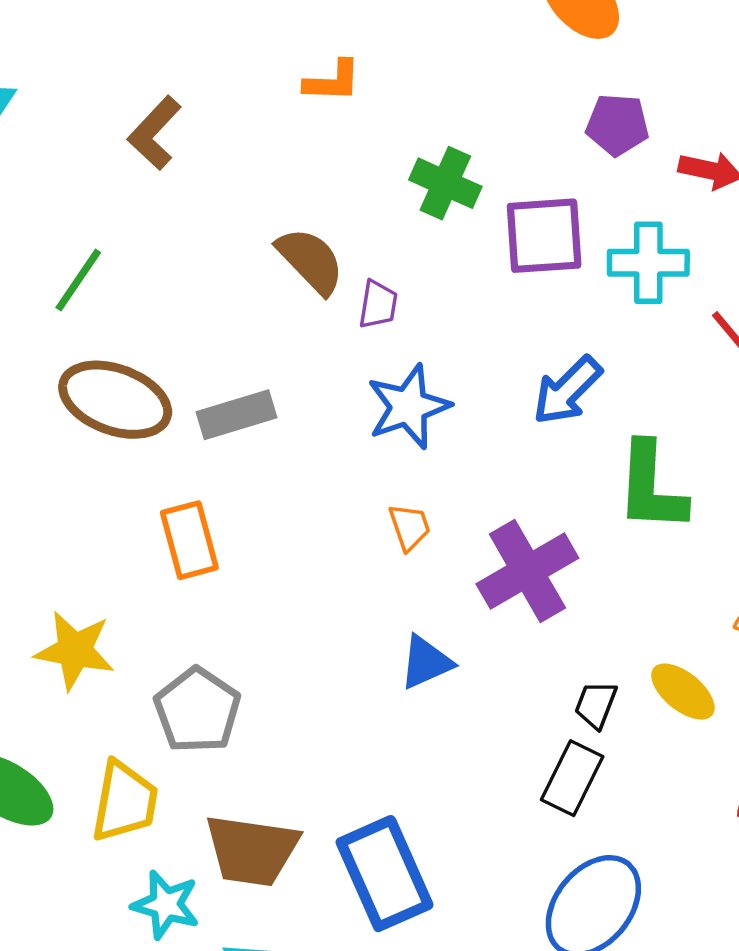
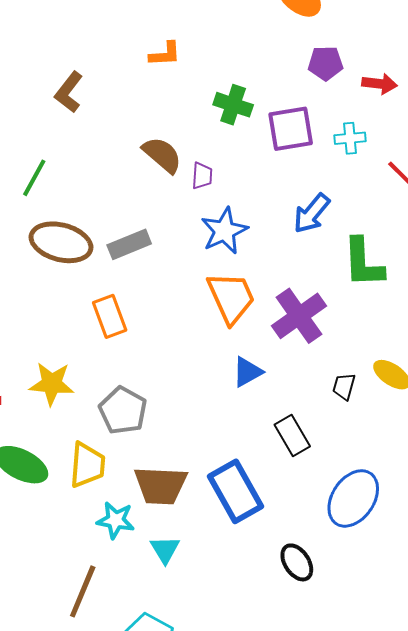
cyan cross: (648, 263) -> (350, 138), size x0.7
orange trapezoid: (409, 527) -> (231, 298), size x2.0
black rectangle: (572, 778) -> (292, 435), moved, turned -51

